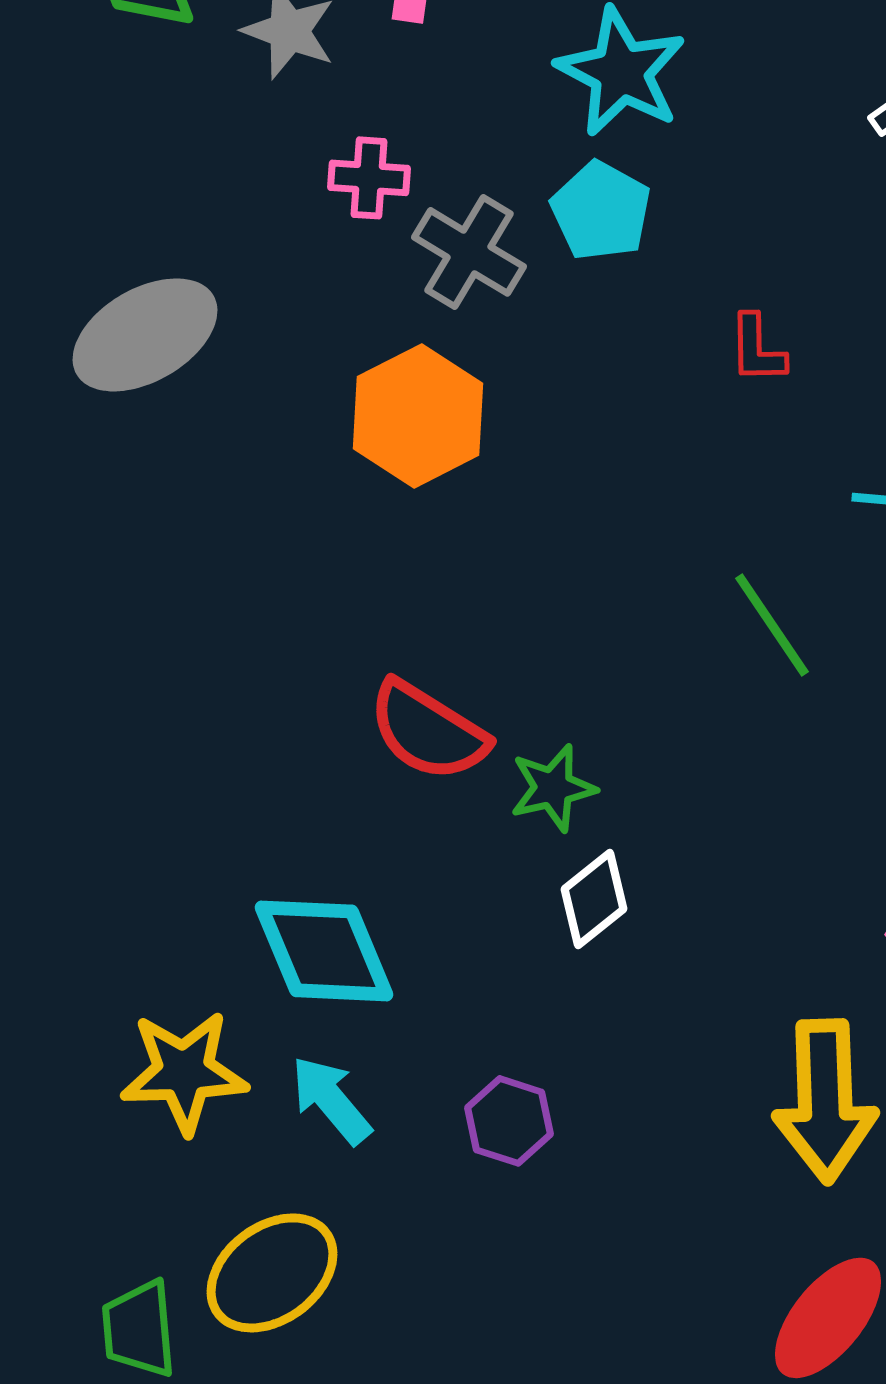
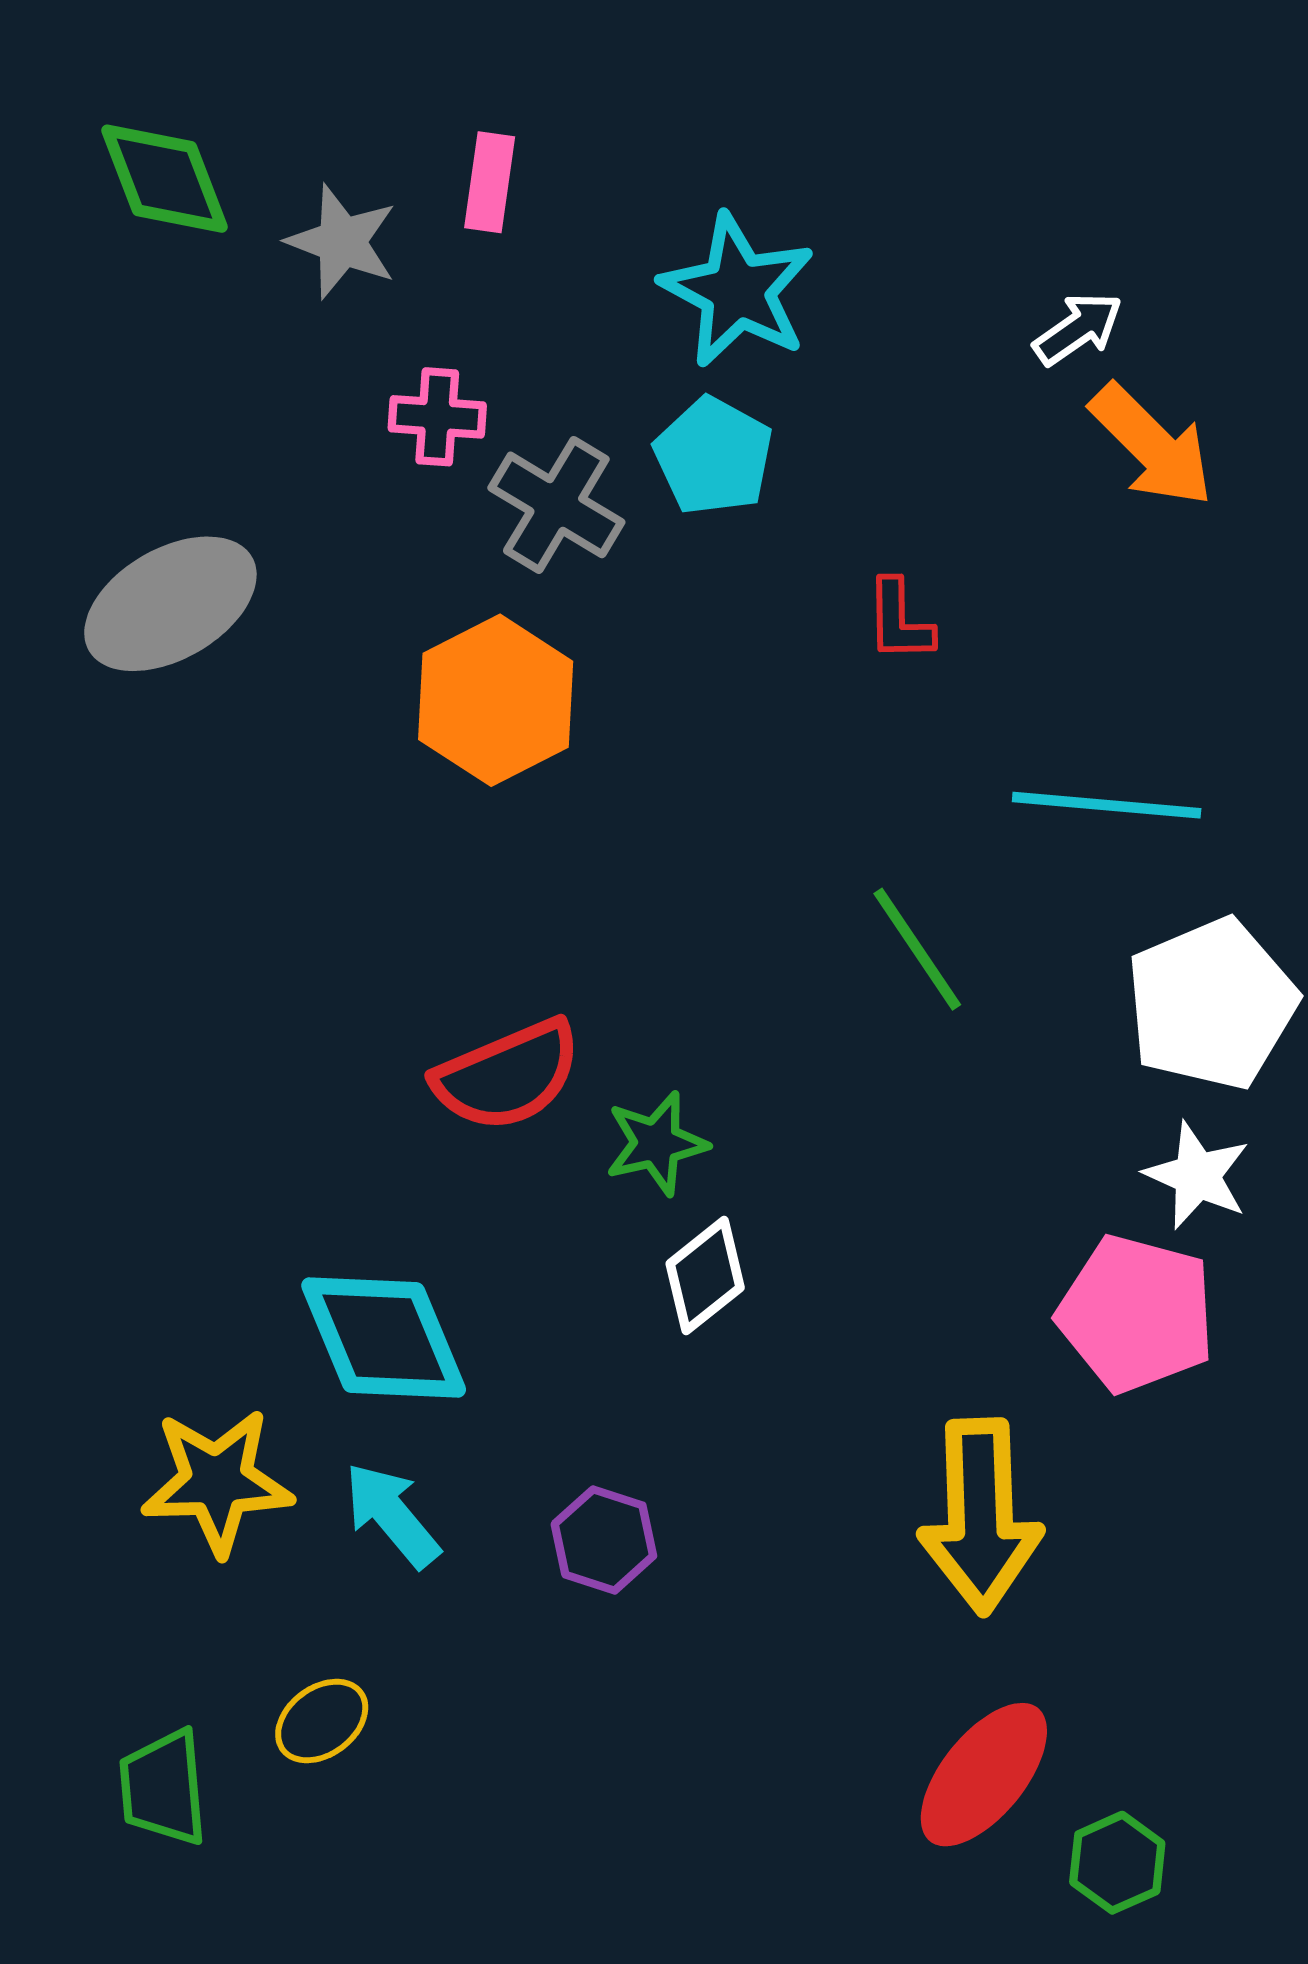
red semicircle: (428, 731) -> (507, 1075), turned -55
yellow ellipse: (272, 1273) -> (322, 1721), size x0.6

